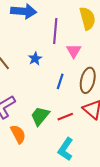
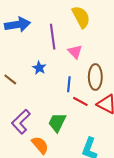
red line: (65, 117) -> (80, 101), moved, turned 63

